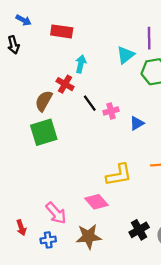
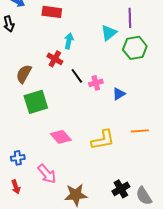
brown semicircle: (44, 101) -> (24, 74), moved
pink diamond: (96, 202) -> (61, 137), moved
blue cross: (48, 240) -> (18, 158), moved

